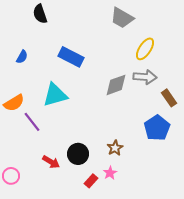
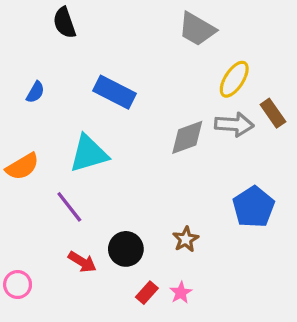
brown rectangle: (169, 98) -> (273, 113), moved
purple line: (32, 122) -> (69, 207), moved
pink star: (110, 173) -> (181, 293), moved

